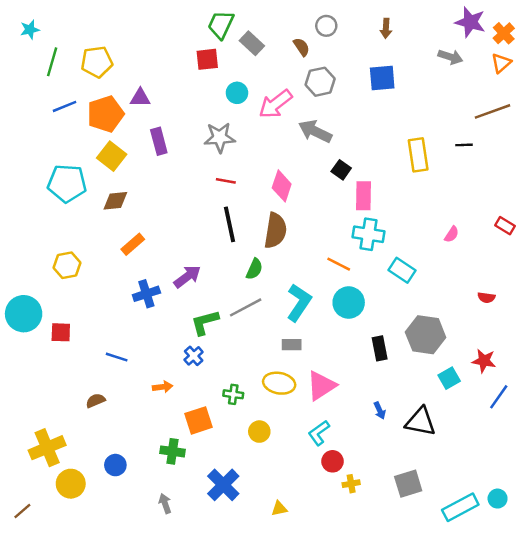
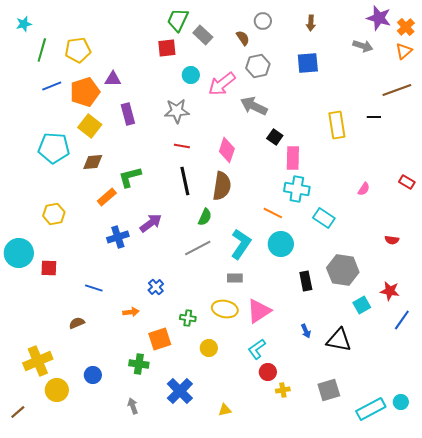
green L-shape: (205, 322) -> (130, 177), moved

